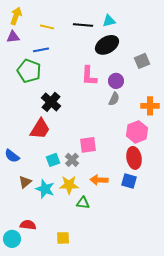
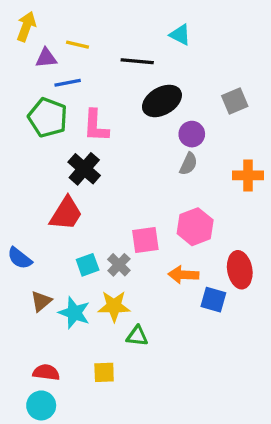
cyan triangle: (109, 21) -> (180, 35), turned 40
black line: (83, 25) -> (137, 61), moved
purple triangle: (13, 37) -> (46, 58), moved
black ellipse: (107, 45) -> (162, 101), moved
pink L-shape: (89, 76) -> (96, 126), moved
pink hexagon: (137, 132) -> (195, 227), moved
red ellipse: (134, 158) -> (240, 270), moved
orange arrow: (99, 180) -> (183, 275), moved
yellow square: (63, 238) -> (104, 372), moved
cyan circle: (12, 239) -> (41, 405), moved

